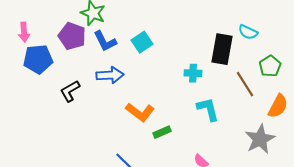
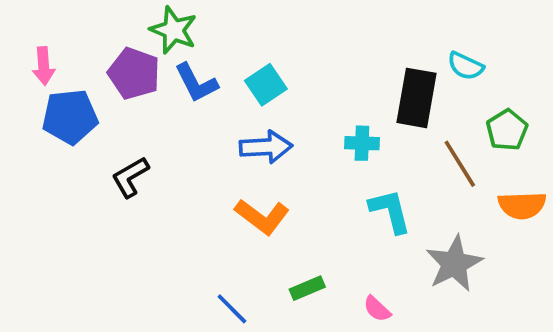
blue arrow: (110, 75) -> (266, 147), moved
orange semicircle: (278, 106) -> (522, 205), turned 60
green rectangle: (162, 132) -> (307, 288), moved
gray star: (260, 139) -> (454, 264), moved

